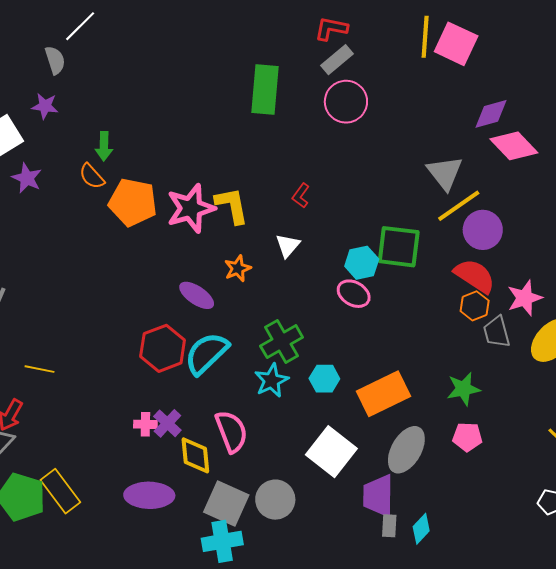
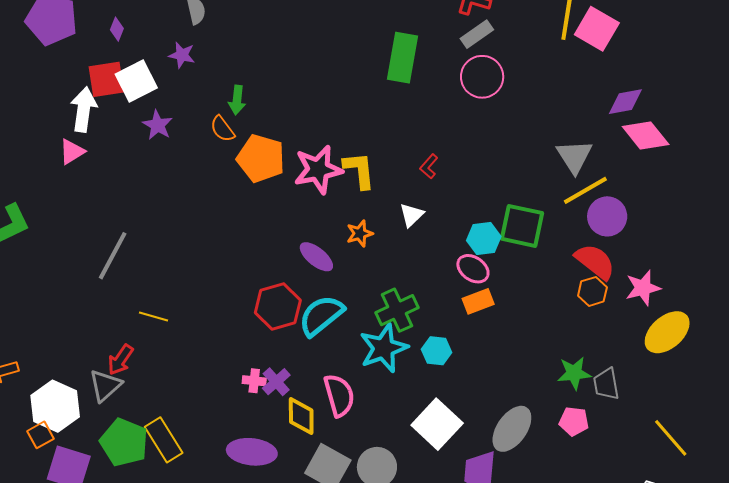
gray trapezoid: (497, 332) -> (606, 384), moved
cyan star: (271, 381) -> (384, 348), size x1.4
orange rectangle: (383, 394) -> (478, 301), moved, size x0.6

